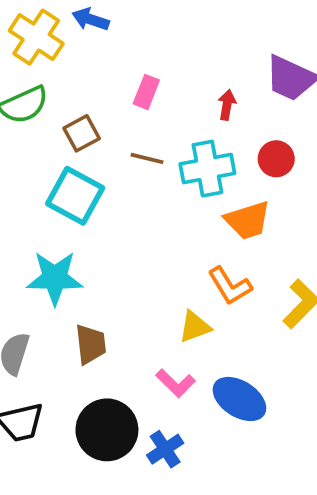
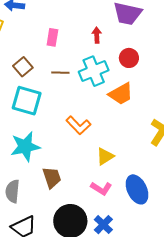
orange L-shape: (230, 286) -> (78, 125), moved
blue ellipse: (239, 399) -> (137, 189), turned 44

